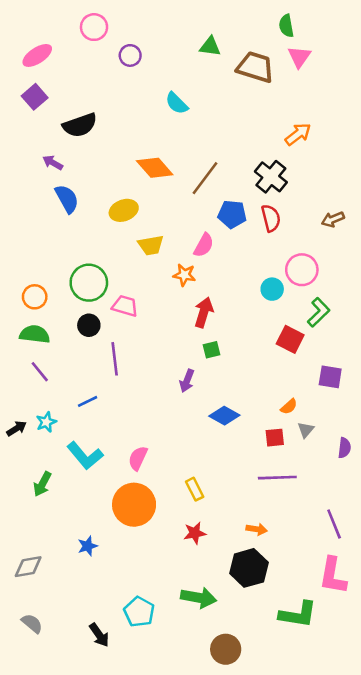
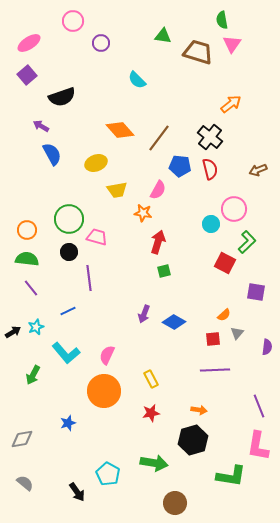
purple arrow: (187, 381) -> (144, 314), moved

